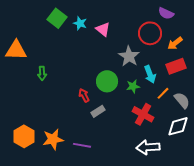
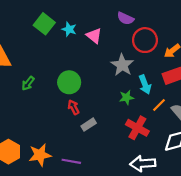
purple semicircle: (166, 13) -> (125, 18), moved
green arrow: (42, 73) -> (28, 83), turned 40
green circle: (107, 81) -> (69, 82), moved

